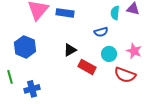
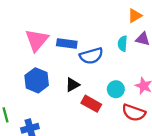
blue semicircle: (101, 32) -> (91, 56), moved, size x1.5
blue hexagon: (25, 47) -> (37, 80), moved

